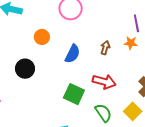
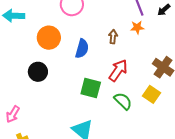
orange circle: (42, 37) -> (49, 38), size x1.5
red arrow: (104, 82) -> (118, 70), turned -60

